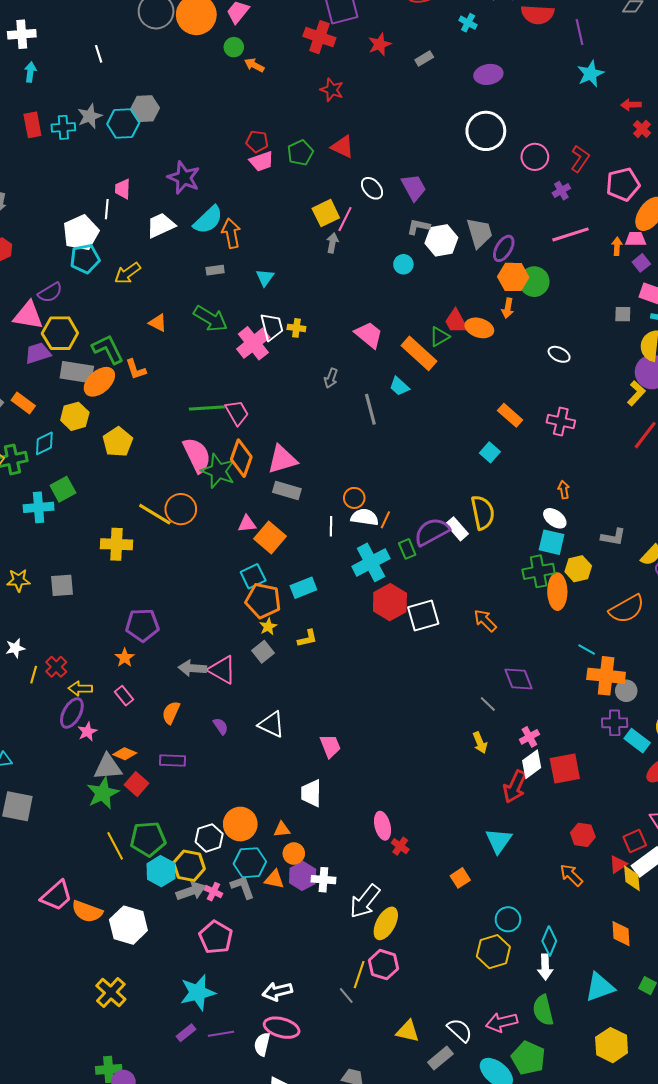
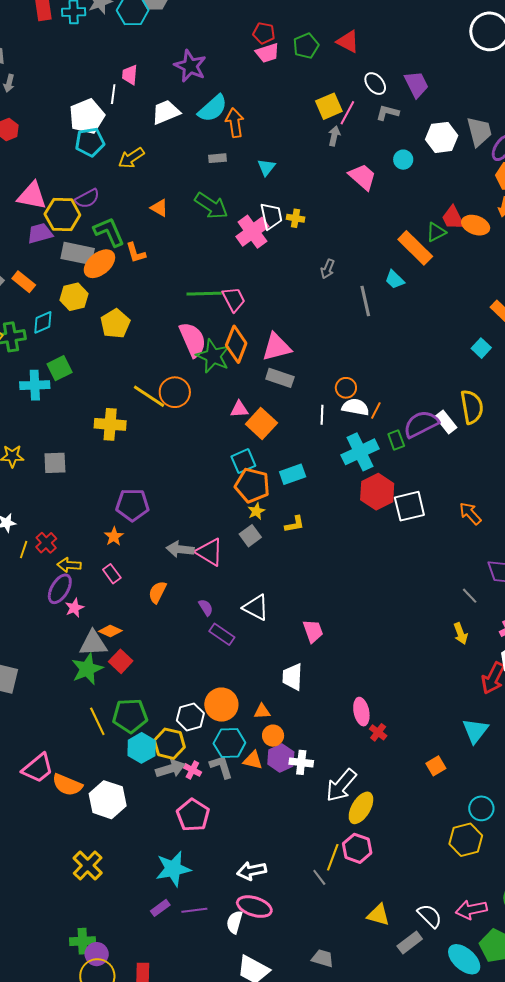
gray L-shape: (418, 227) -> (387, 113), moved
purple semicircle: (50, 293) -> (87, 198), moved
pink trapezoid: (369, 335) -> (362, 177), moved
purple rectangle: (173, 760) -> (222, 634), moved, turned 30

